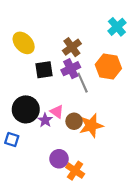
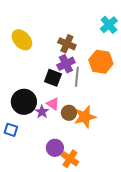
brown cross: (72, 47) -> (67, 44), turned -30
black square: (44, 70) -> (53, 78), moved, turned 30
gray line: (83, 83) -> (77, 77), turned 30

